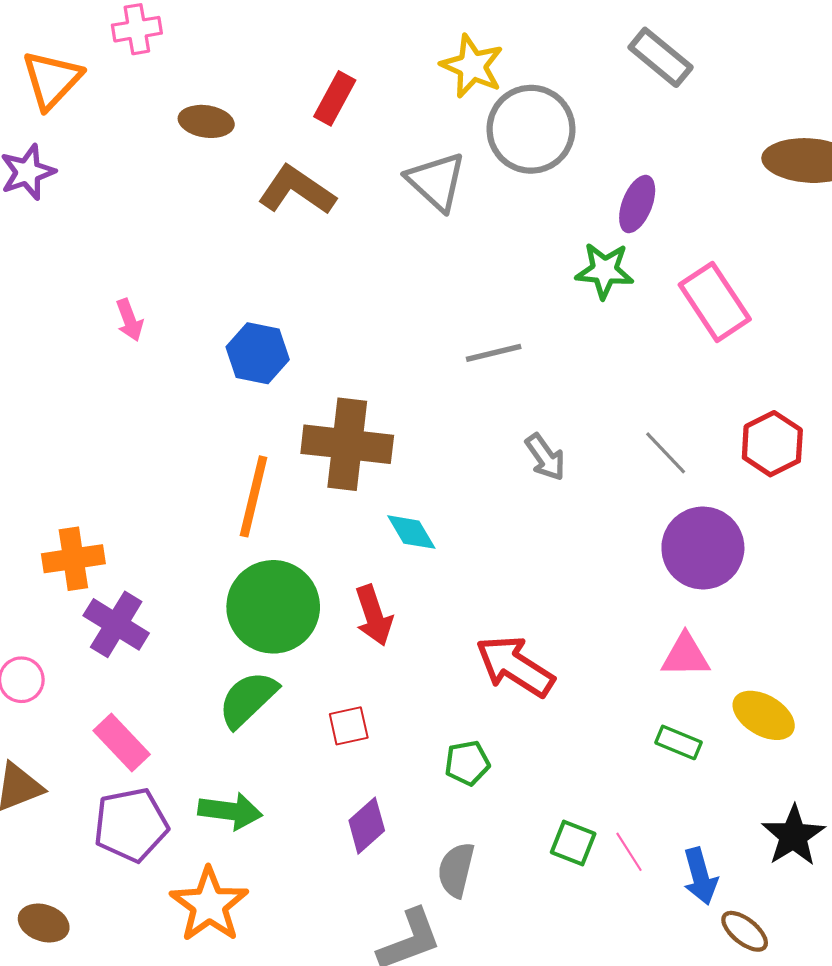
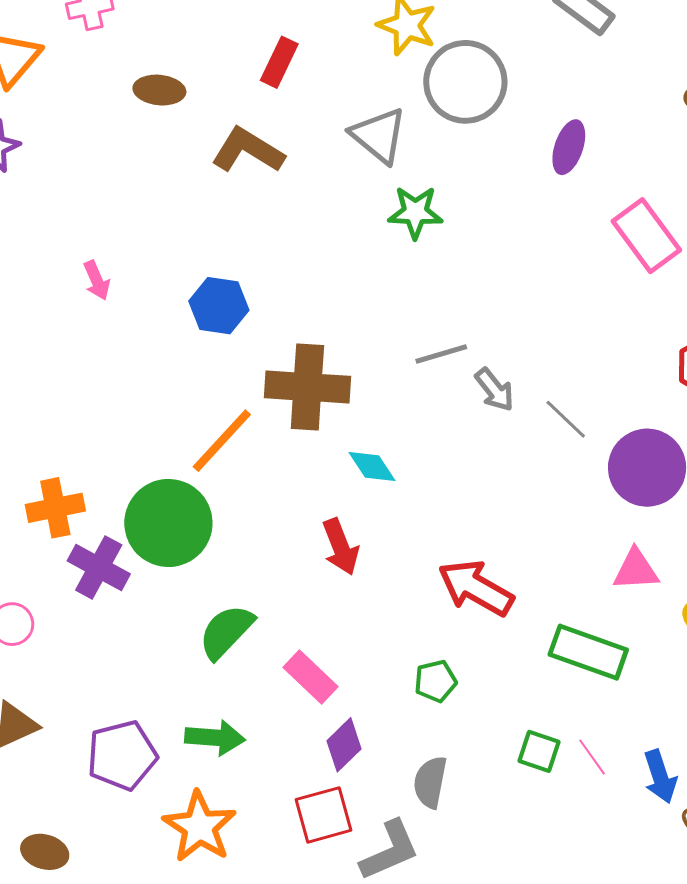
green star: (605, 271) -> (415, 212), moved
gray line: (494, 353) -> (441, 354), moved
gray line: (666, 453) -> (566, 419), moved
orange line: (254, 496) -> (222, 441), turned 32
green circle: (273, 607) -> (168, 523), moved
red square: (349, 726) -> (323, 815), moved, size x1.5
green rectangle: (678, 742) -> (588, 652), moved, size x1.8
pink rectangle: (122, 743) -> (310, 677), moved

